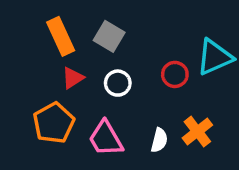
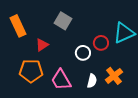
orange rectangle: (61, 36) -> (18, 26), moved
white circle: (118, 83) -> (83, 53), moved
orange pentagon: (54, 123) -> (31, 71), turned 30

